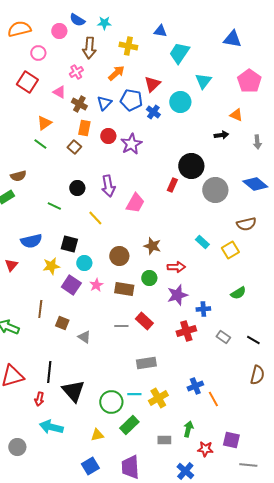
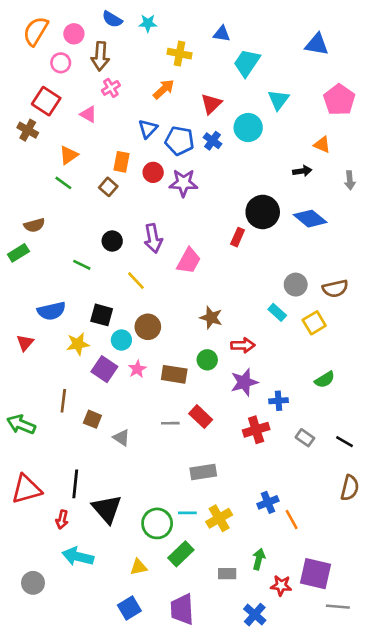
orange semicircle: (19, 29) -> (36, 31), turned -45
pink circle: (59, 31) -> (74, 34), moved
brown arrow: (89, 48) -> (100, 56), moved
blue pentagon: (131, 100) -> (180, 141), moved
brown cross: (79, 104) -> (28, 130), moved
purple star: (131, 144) -> (183, 183), turned 30
blue diamond: (255, 184) -> (310, 219), moved
gray circle: (215, 190) -> (296, 285), moved, size x0.7
brown circle: (119, 256) -> (148, 327), moved
purple square: (231, 440) -> (315, 574), size x1.4

